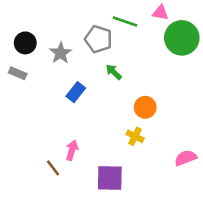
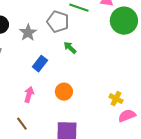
orange circle: (145, 107) -> (64, 92), moved
yellow cross: (135, 136) -> (116, 99), moved
pink arrow: (72, 150) -> (29, 95), moved

